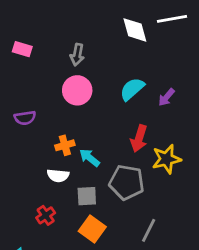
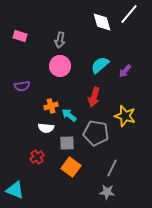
white line: (172, 19) -> (129, 14), turned -40
red arrow: (139, 138) -> (94, 97), moved
yellow star: (166, 159) -> (125, 116), turned 30

